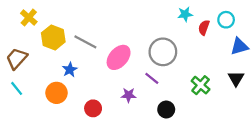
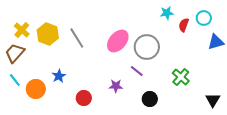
yellow cross: (29, 18) -> (22, 30), moved
gray line: (85, 42) -> (77, 38), turned 30
pink ellipse: (119, 57) -> (118, 41), moved
blue star: (70, 70) -> (59, 76), moved
black triangle: (236, 78) -> (213, 100), moved
orange circle: (57, 93) -> (36, 89), moved

